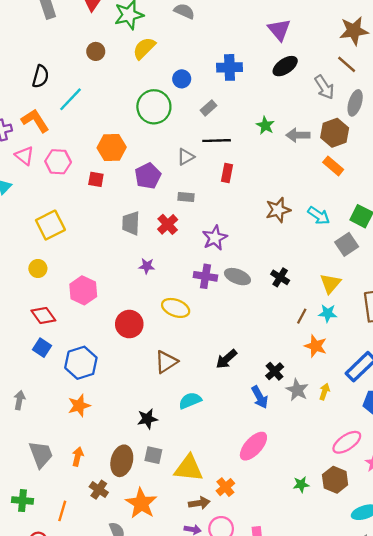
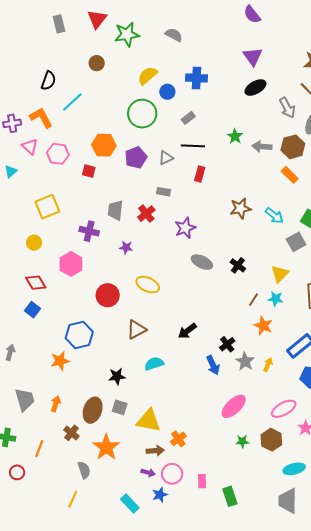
yellow semicircle: (144, 48) -> (148, 76), moved
blue cross: (230, 67) -> (197, 78), moved
purple pentagon: (148, 176) -> (136, 157), moved
purple cross: (205, 276) -> (89, 231), moved
blue hexagon: (81, 363) -> (79, 335), moved
pink ellipse: (253, 446) -> (234, 406), moved

